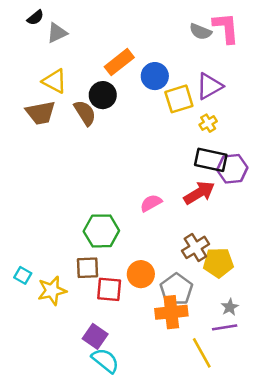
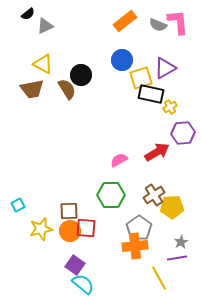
orange rectangle: (119, 62) -> (125, 21), moved
yellow cross: (208, 123) -> (170, 107), moved
black rectangle: (211, 160) -> (151, 94), moved
green hexagon: (101, 231) -> (111, 195), moved
orange circle: (141, 274) -> (70, 231), moved
cyan square: (23, 275) -> (18, 205), moved, turned 32

